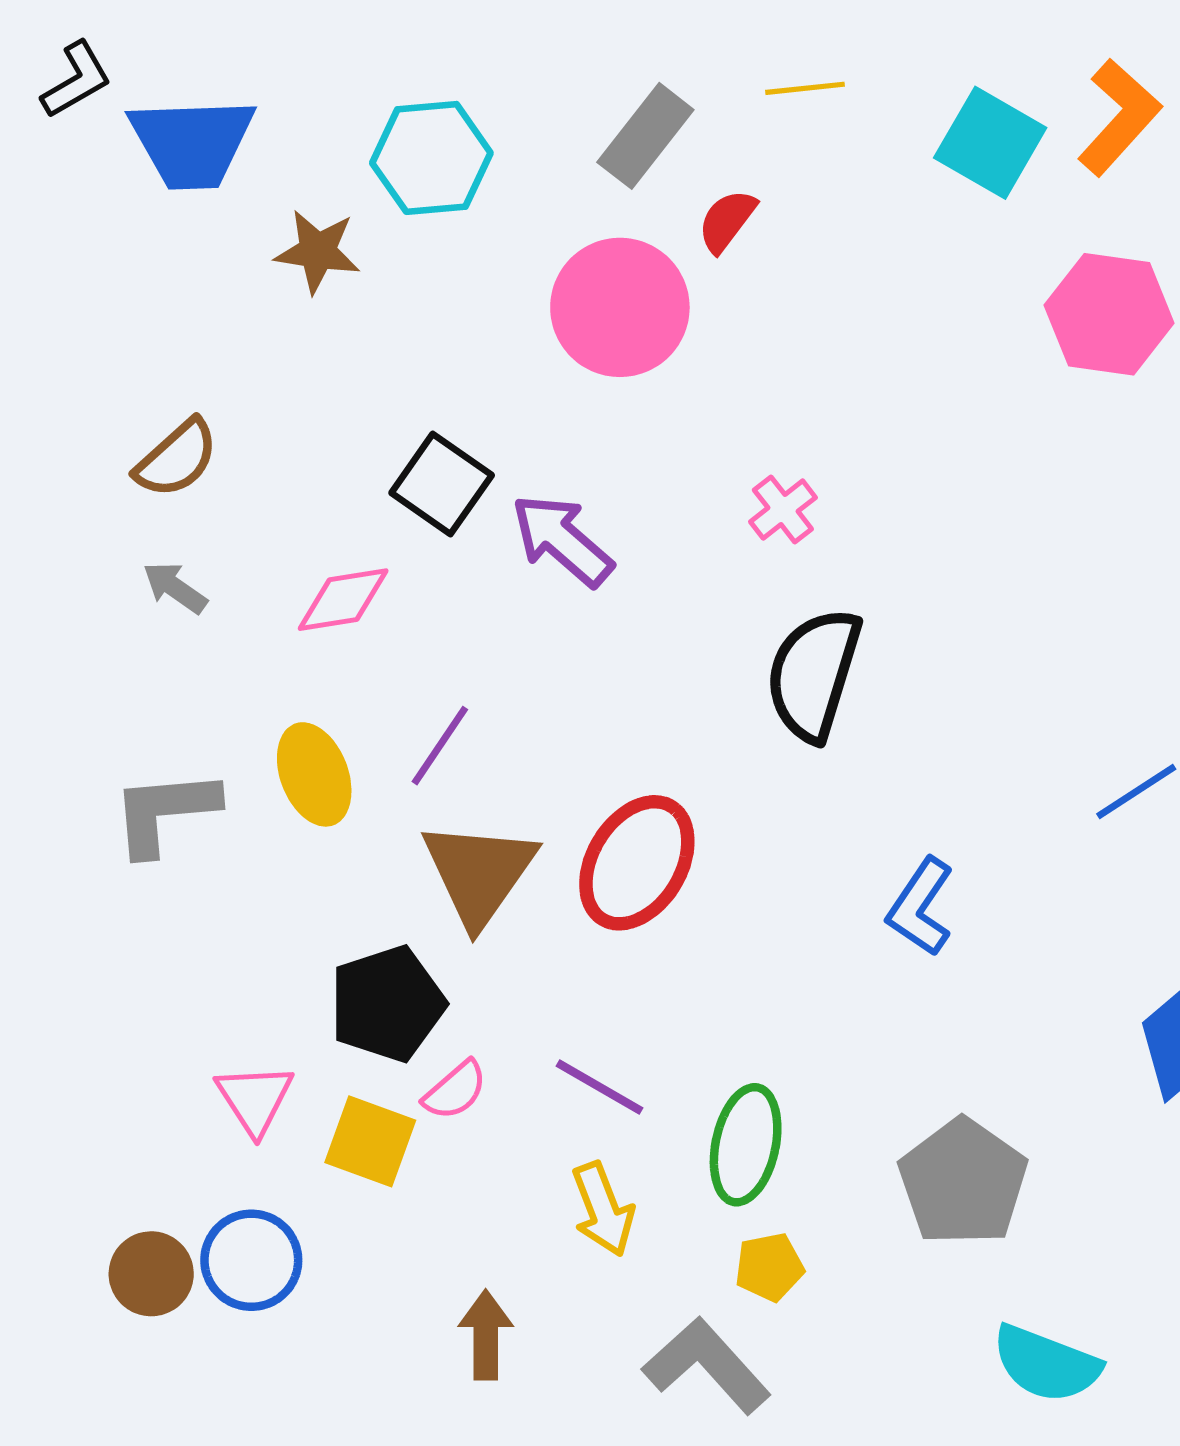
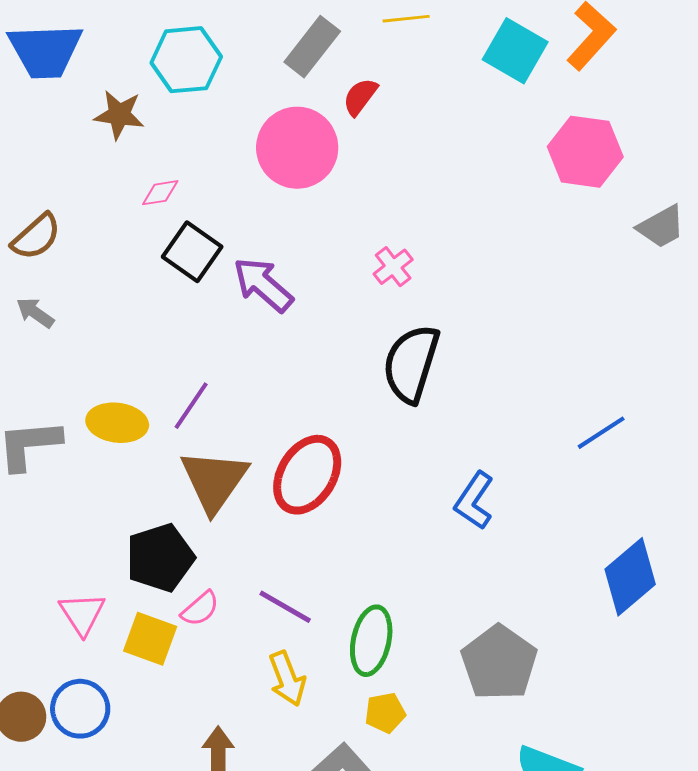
pink diamond: (343, 600) -> (160, 193), moved, size x0.7
yellow ellipse: (314, 774) -> (117, 423), turned -62

